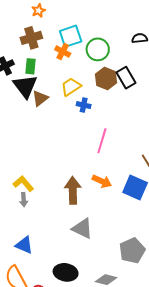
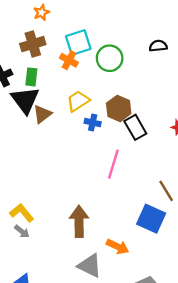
black rectangle: (126, 78) -> (135, 127), moved
brown hexagon: (106, 79) -> (119, 108), moved
orange arrow: (102, 181) -> (118, 247), moved
gray arrow: (24, 200) -> (22, 231), turned -48

